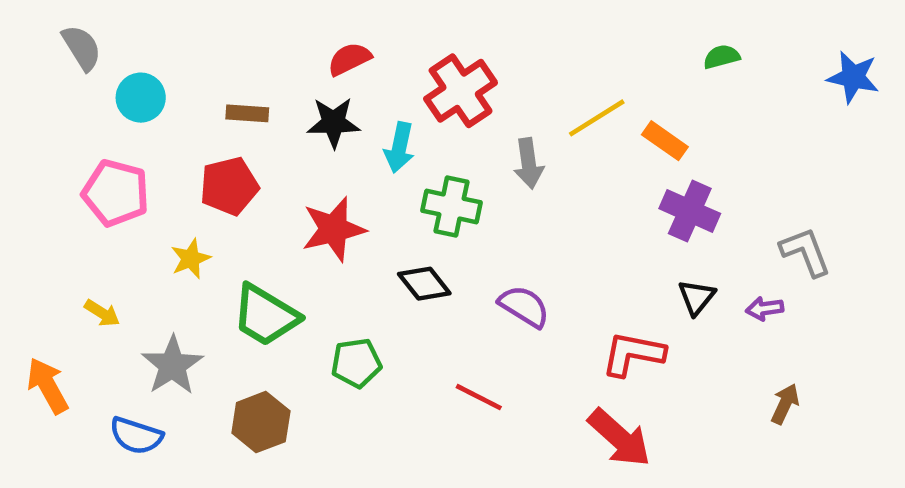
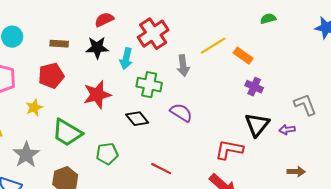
purple cross: (690, 211) -> (254, 87), size x0.7
black triangle: (697, 297) -> (257, 125), size x1.5
purple semicircle: (524, 306) -> (181, 113), moved
brown arrow: (785, 404) -> (296, 172), turned 66

